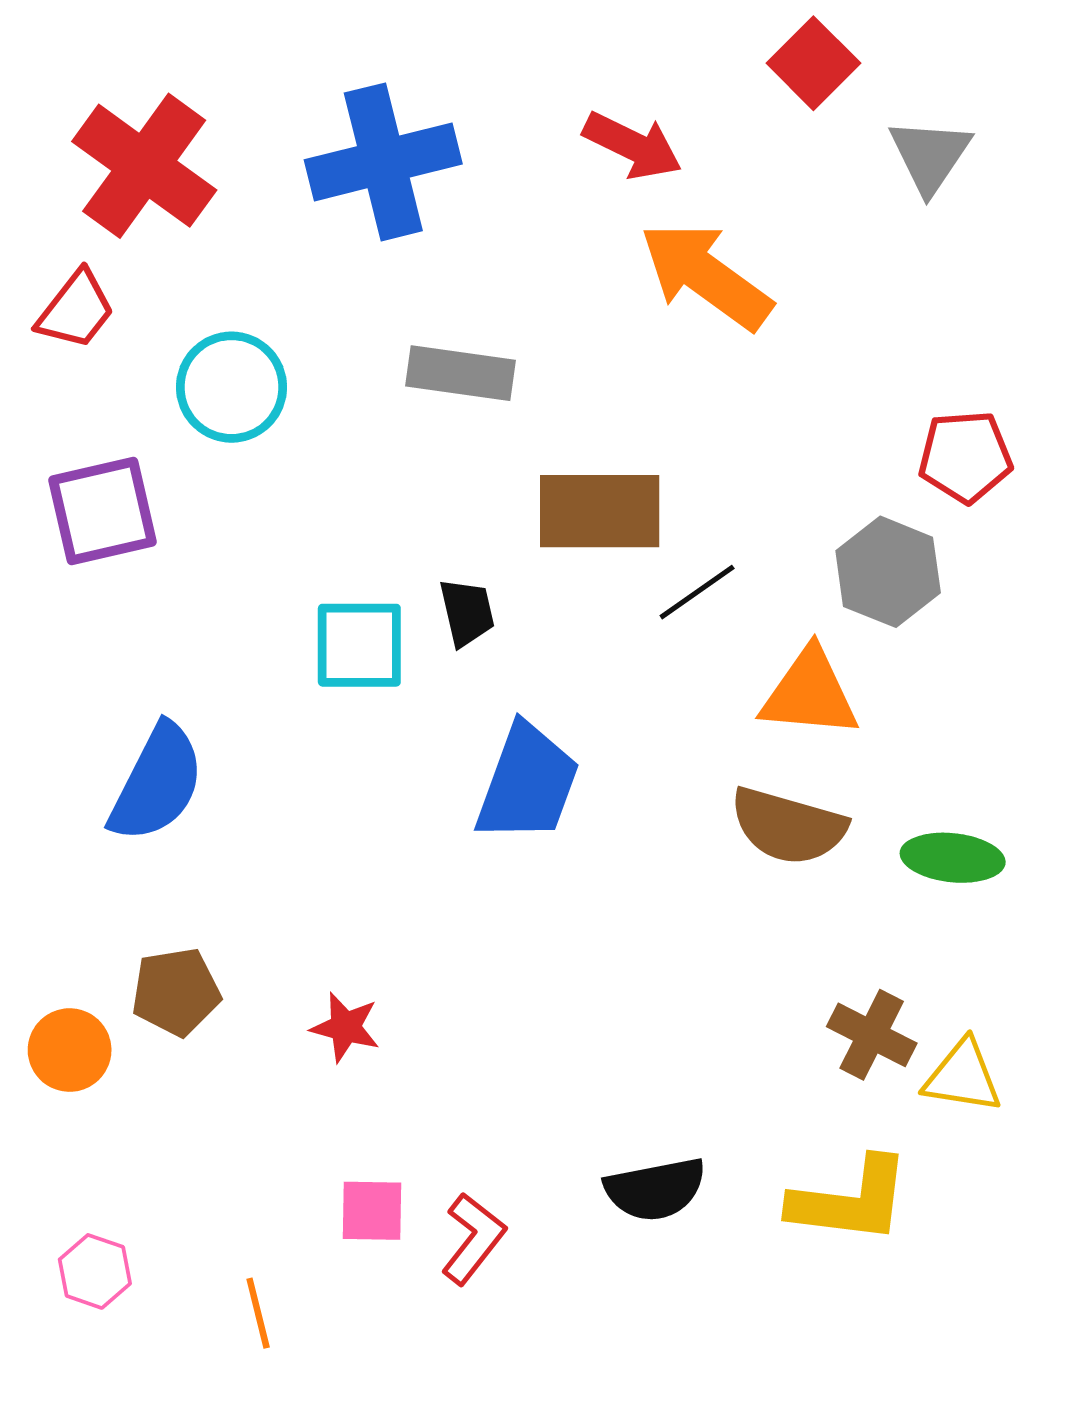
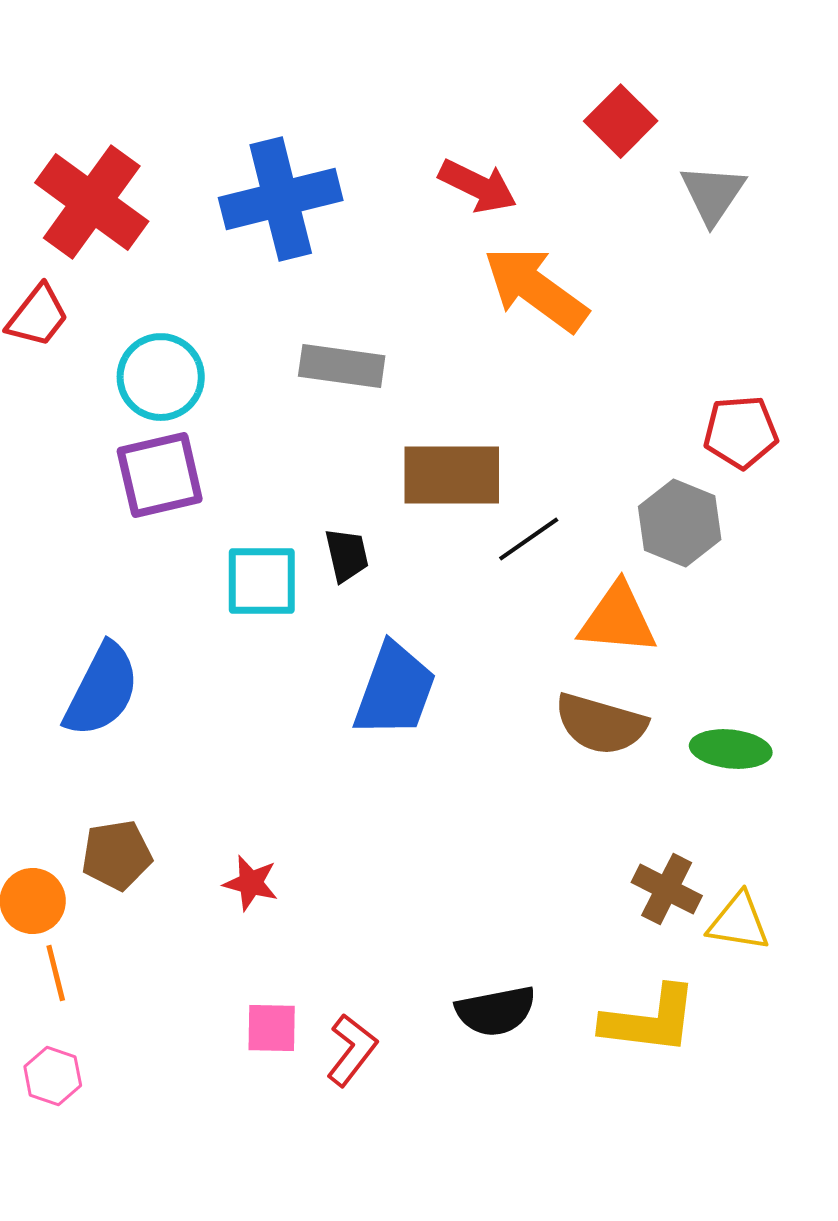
purple square: (102, 511) -> (160, 475), moved
orange line: (258, 1313) -> (56, 973), moved

